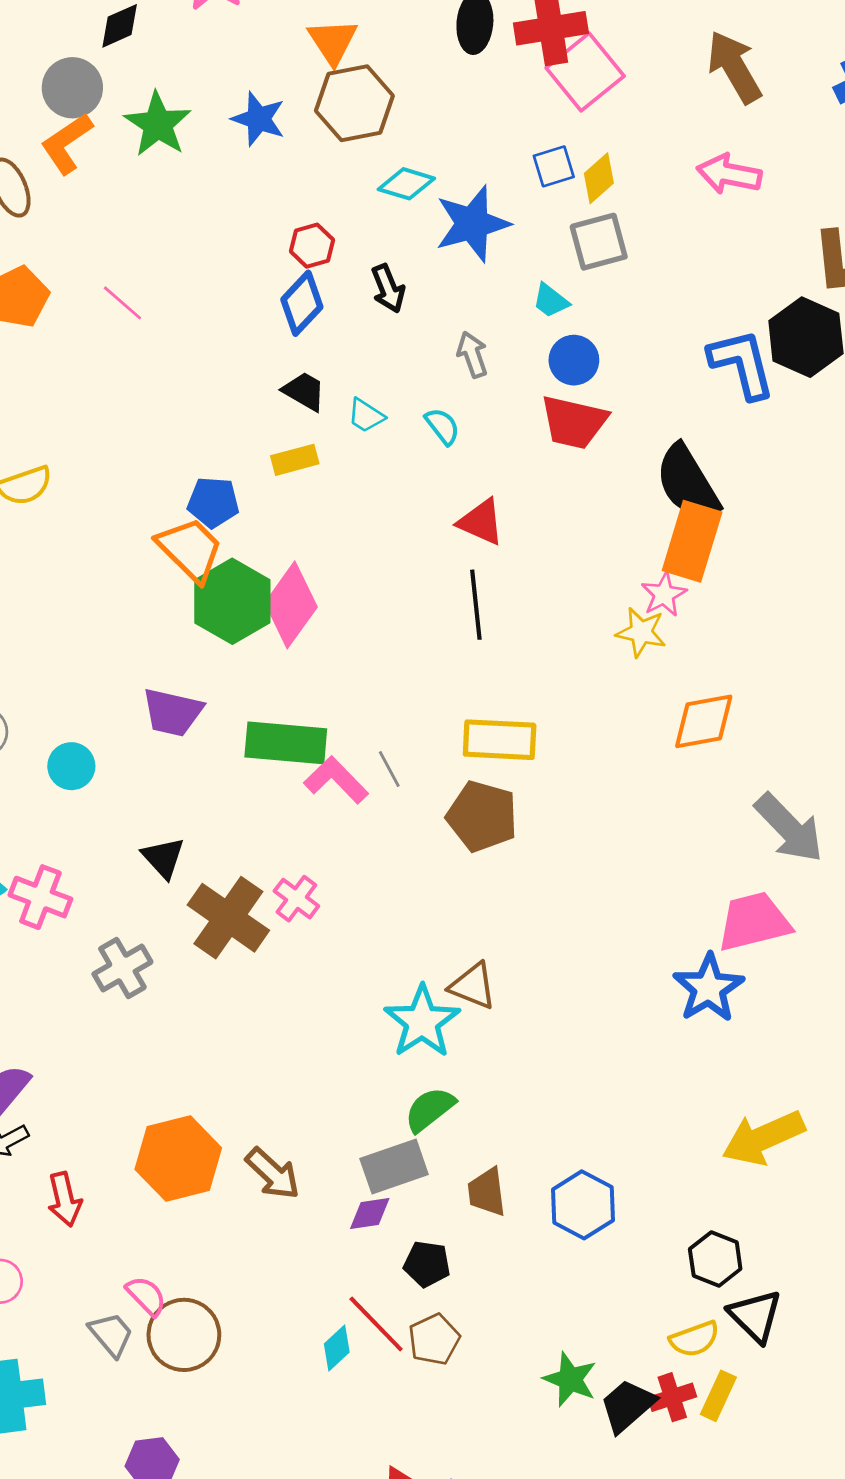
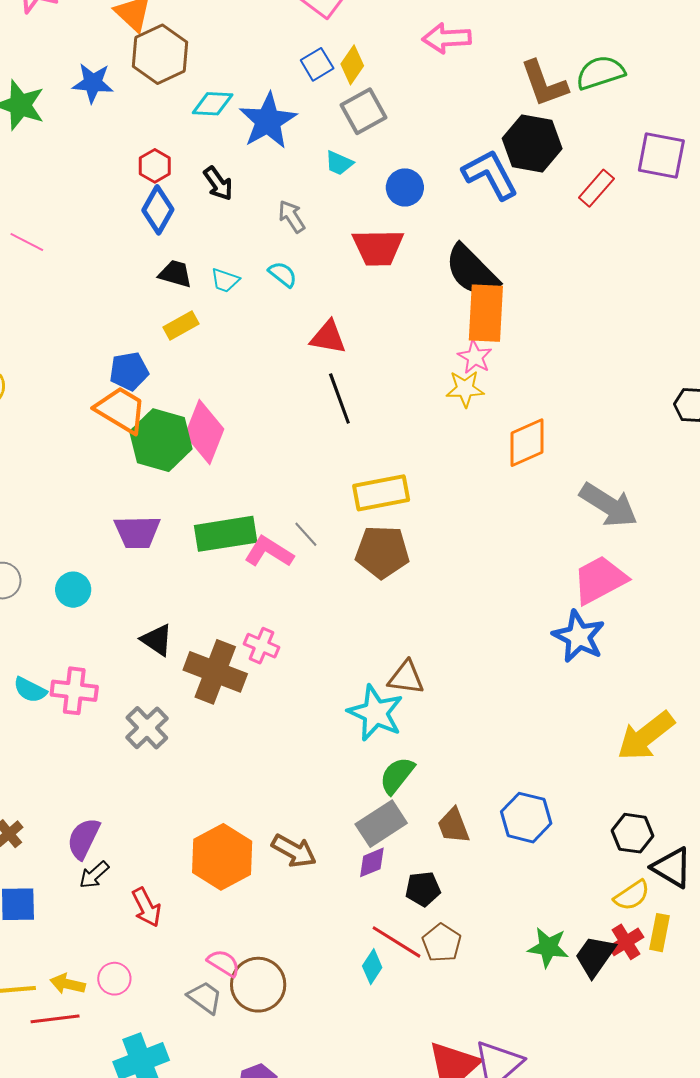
blue circle: (574, 360) -> (405, 187), moved

